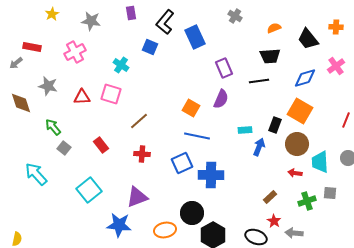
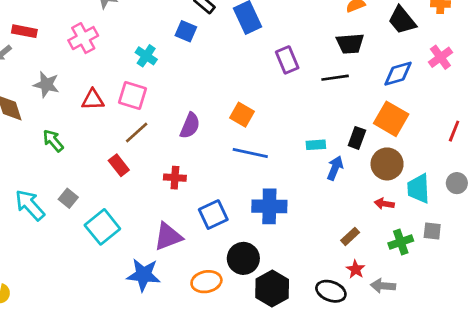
purple semicircle: (221, 99) -> (190, 126), moved
brown line: (139, 121) -> (137, 132), moved
gray square: (64, 148) -> (68, 198), moved
blue square: (182, 163) -> (213, 215), moved

